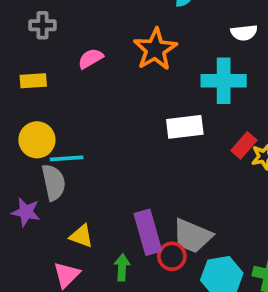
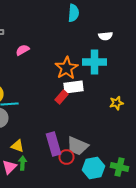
orange star: (155, 49) -> (66, 68), moved
red rectangle: (244, 145) -> (62, 97), moved
green arrow: (122, 267) -> (22, 163), moved

